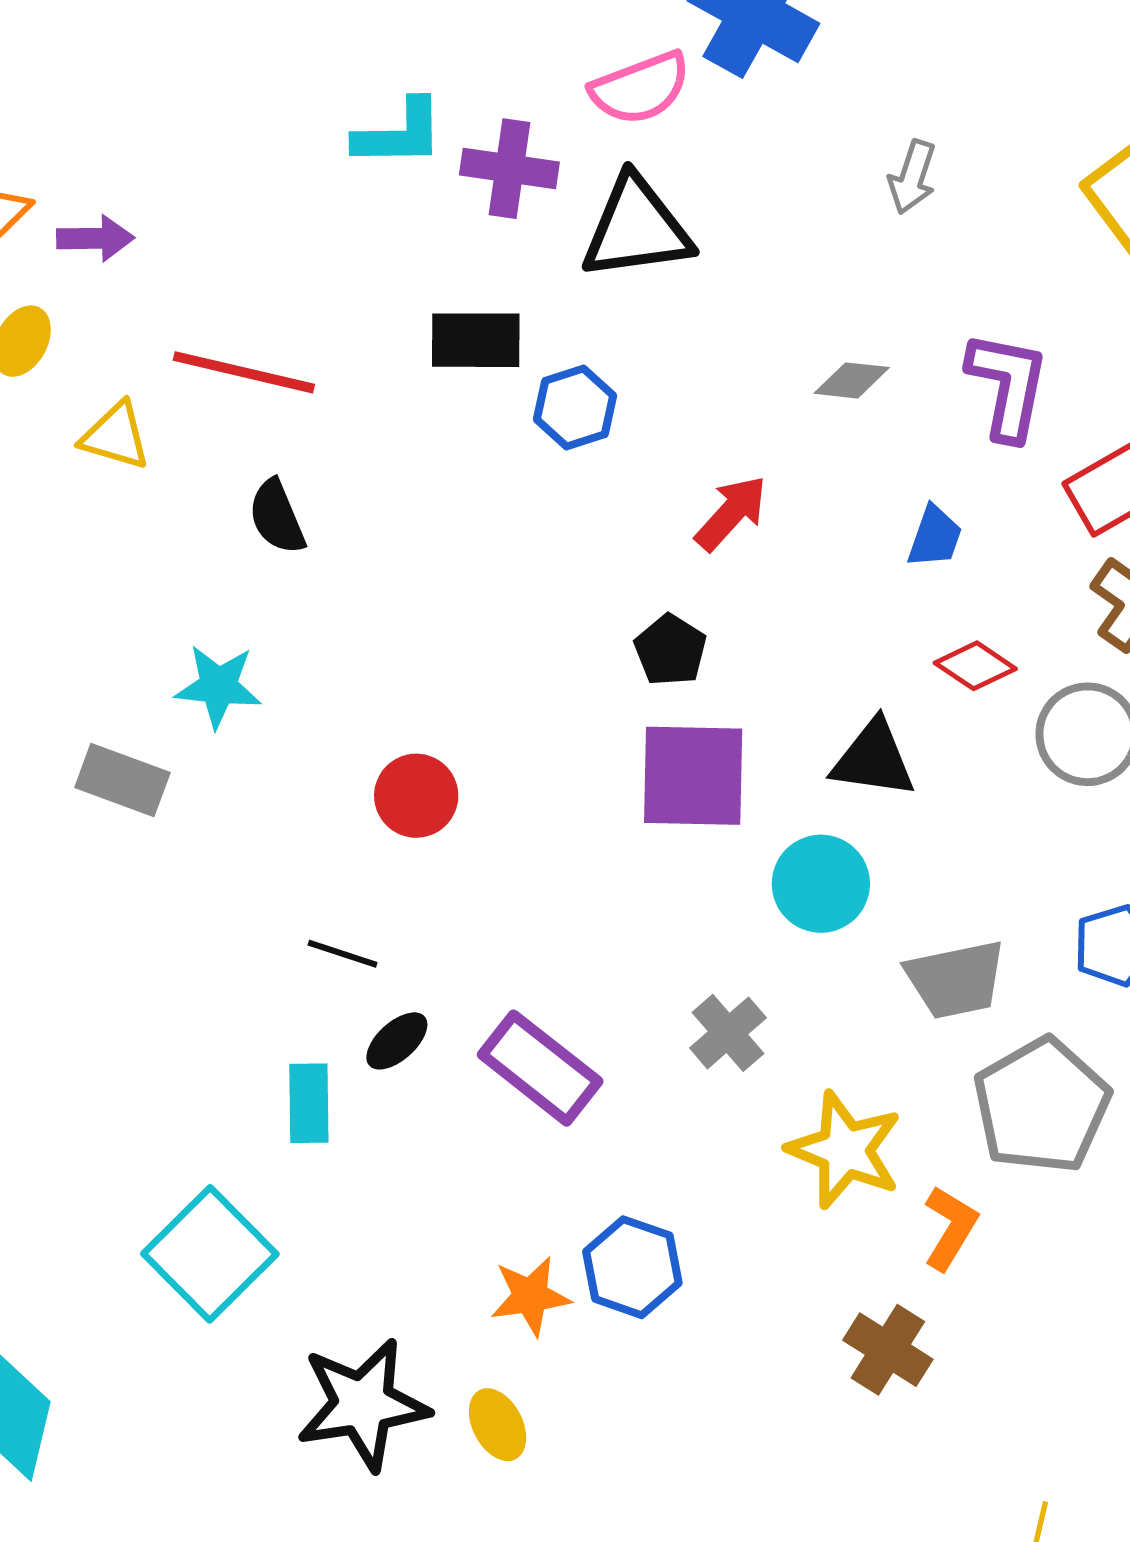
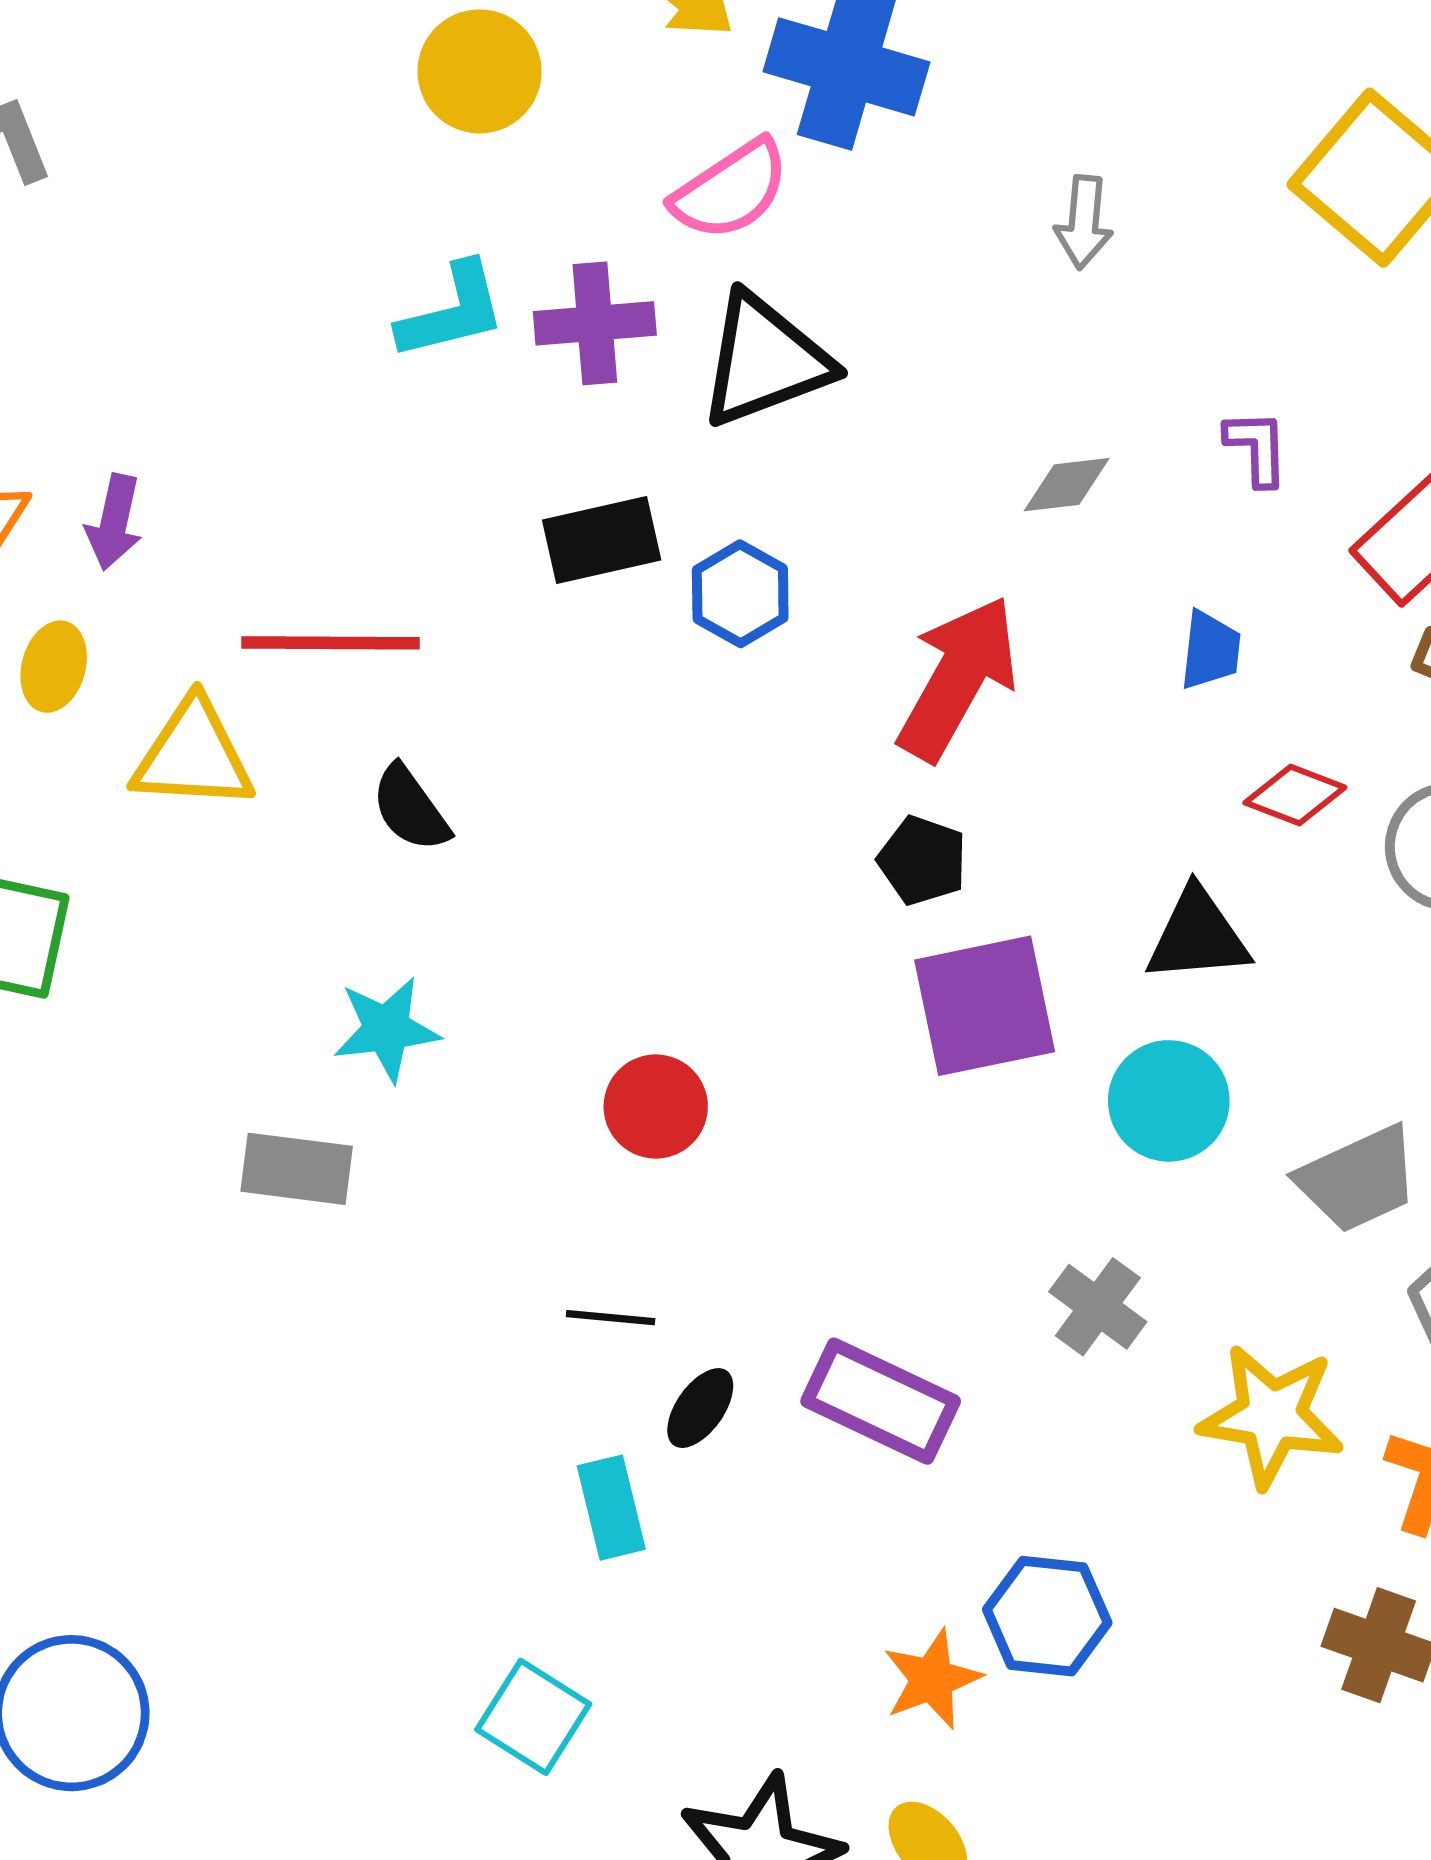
purple arrow: (95, 238) -> (114, 522), turned 116
purple L-shape: (1008, 386) -> (1257, 448), size x0.6
yellow triangle: (116, 436) -> (193, 755), size x1.4
red arrow: (731, 513) -> (958, 678), size x1.6
cyan square: (210, 1254) -> (533, 1717), size x0.7

